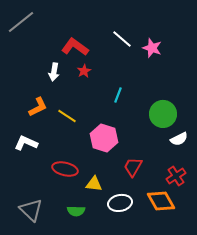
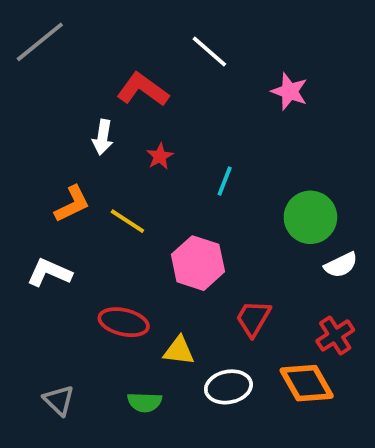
white line: (122, 39) -> (209, 51), moved
red star: (84, 71) -> (160, 156), moved
gray triangle: (31, 210) -> (59, 400), size x0.7

